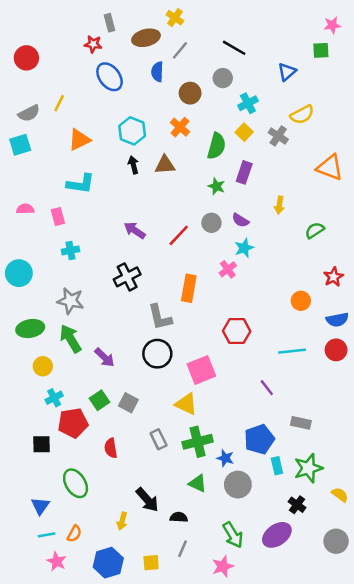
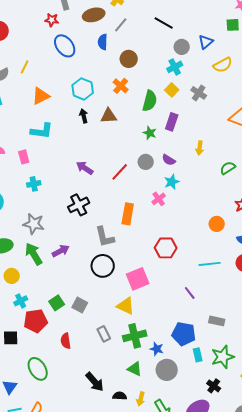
gray circle: (223, 78) -> (182, 47), moved
yellow semicircle: (302, 115) -> (223, 65), moved
purple arrow: (104, 357) -> (61, 251), moved, turned -72
blue pentagon: (259, 439) -> (184, 334), turned 30
yellow arrow: (122, 521) -> (141, 399), moved

